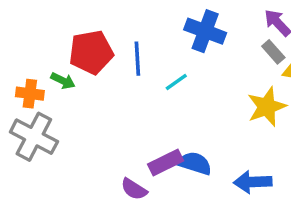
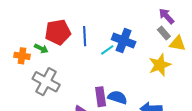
blue cross: (205, 31) -> (124, 41), moved
gray cross: (34, 137) -> (46, 82), moved
purple rectangle: (166, 162) -> (101, 97), turned -72

